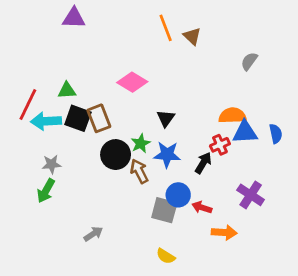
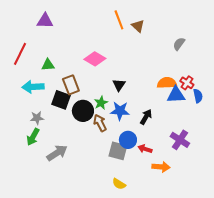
purple triangle: (74, 18) -> (45, 21), moved
red line: (28, 104) -> (20, 54), moved
black square: (78, 118) -> (61, 100), moved
red cross: (220, 145) -> (187, 83), moved, turned -32
gray arrow: (93, 234) -> (57, 153), moved, size x1.5

